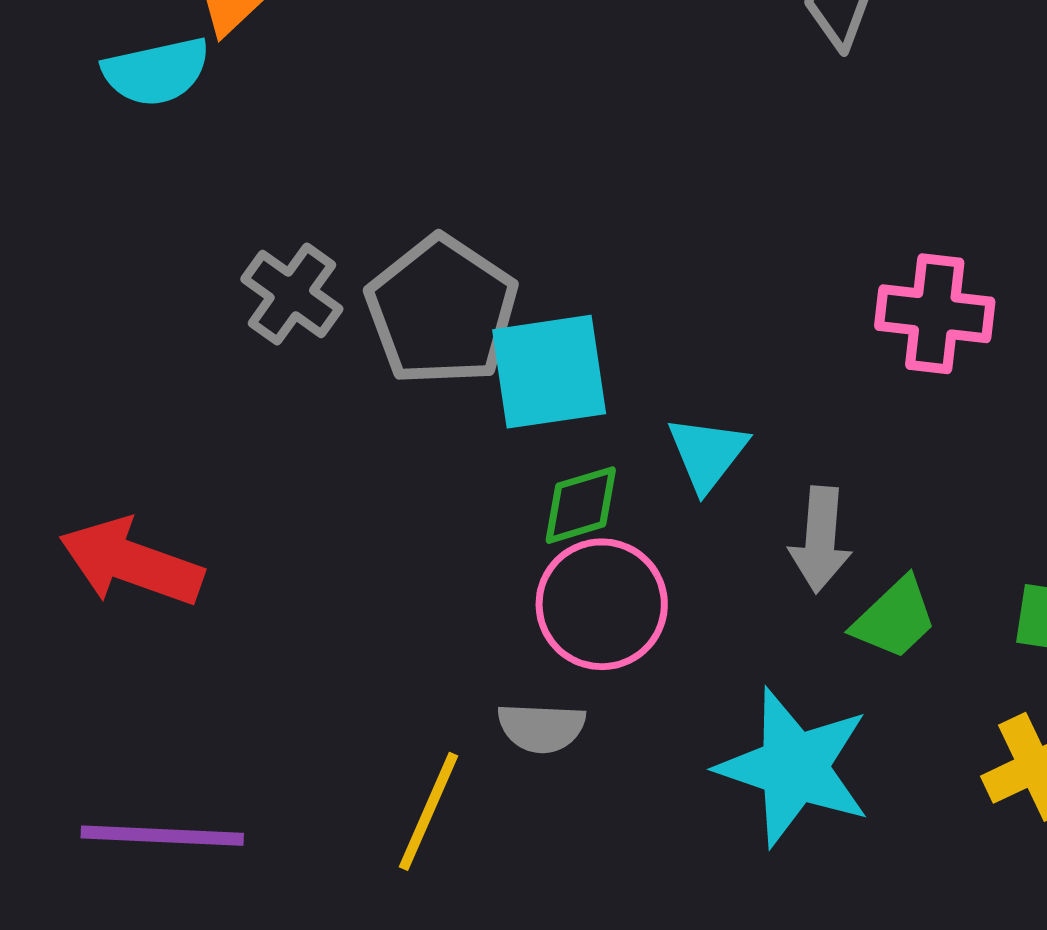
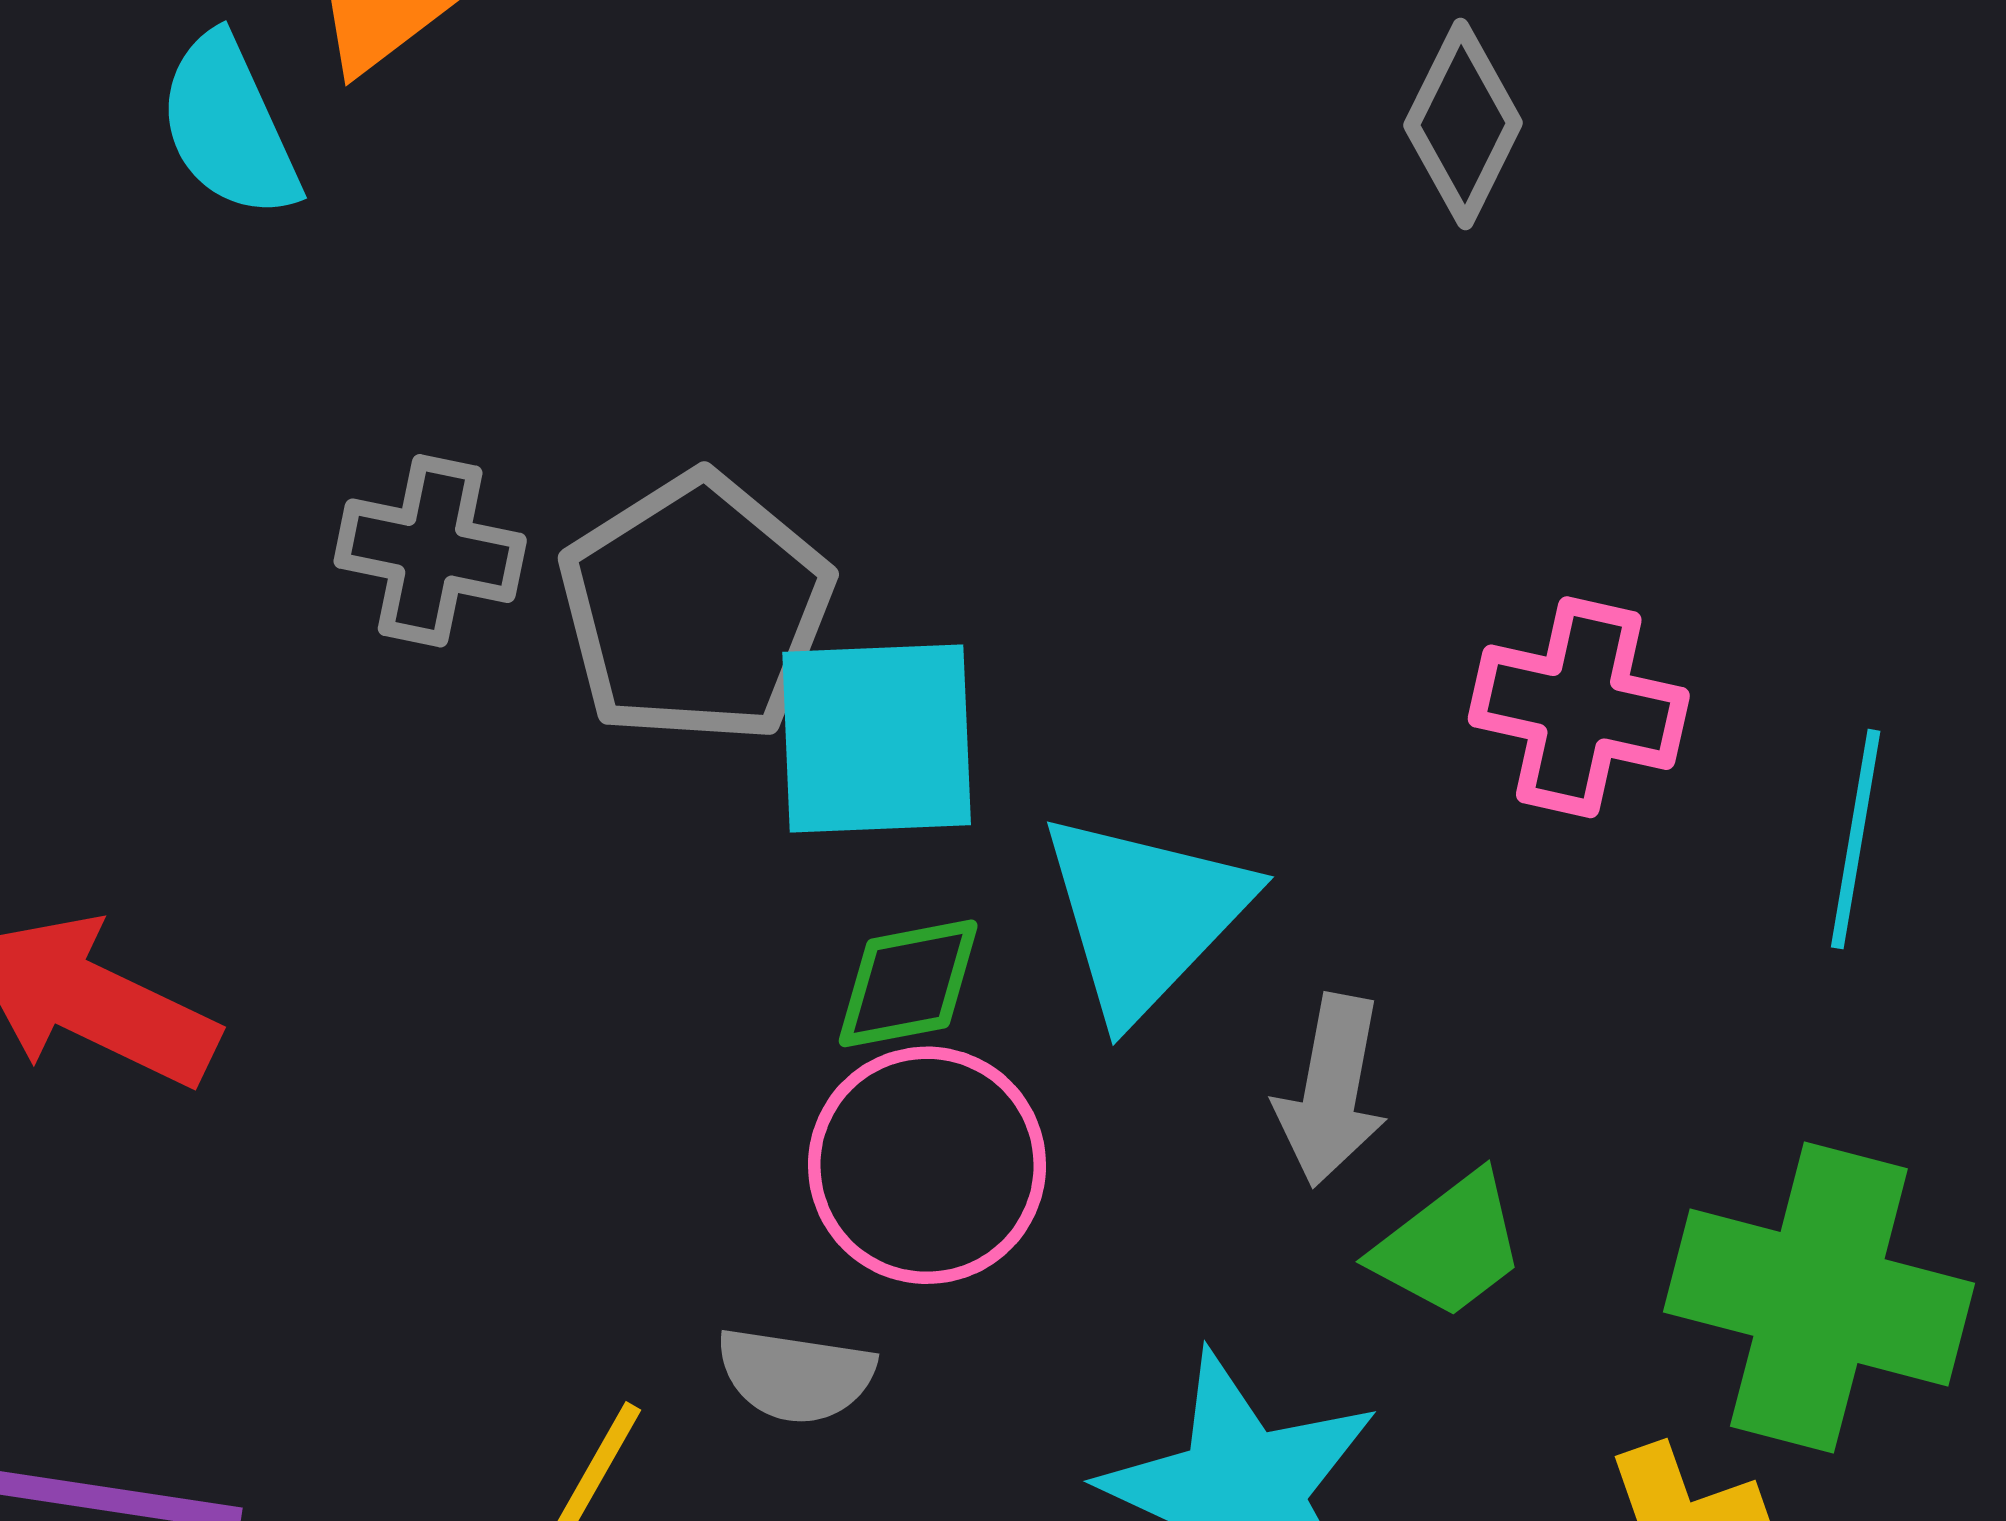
cyan semicircle: (156, 72) -> (229, 126), turned 72
gray cross: (292, 294) -> (430, 551), turned -30
cyan triangle: (707, 453) -> (1145, 915), size x1.5

